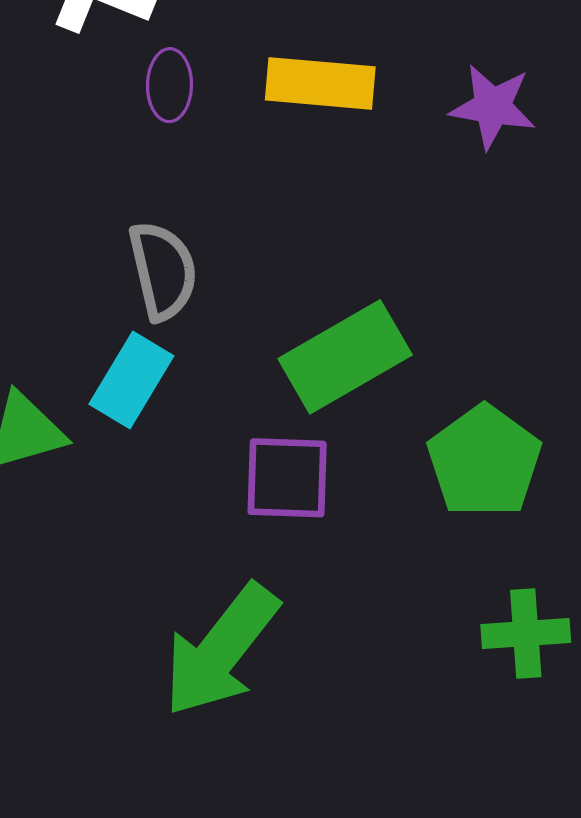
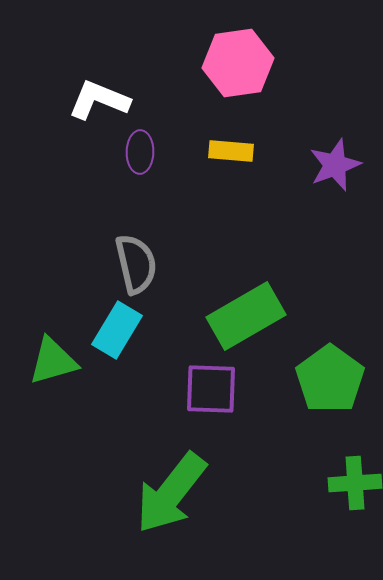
yellow rectangle: (320, 83) -> (231, 151), size x0.7
purple star: (493, 107) -> (335, 165), turned -30

